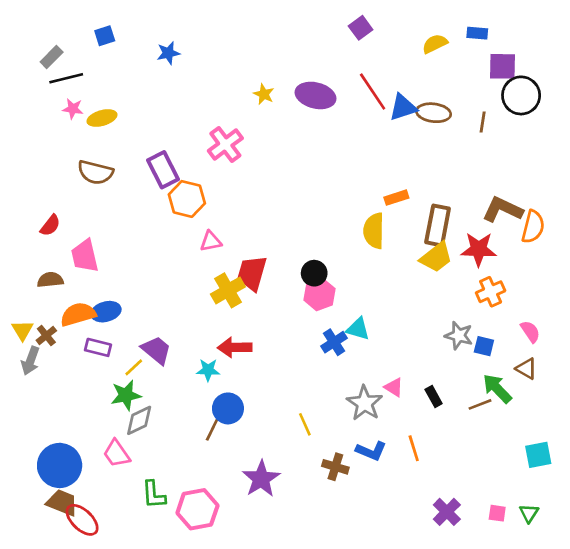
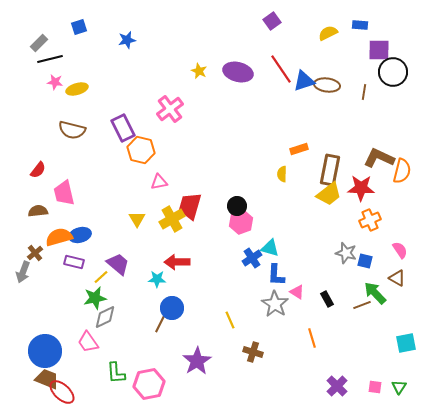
yellow semicircle: (374, 231) -> (282, 174), size x0.6
yellow triangle: (22, 330) -> (137, 219), moved
blue L-shape: (371, 451) -> (276, 275), moved, turned 70

